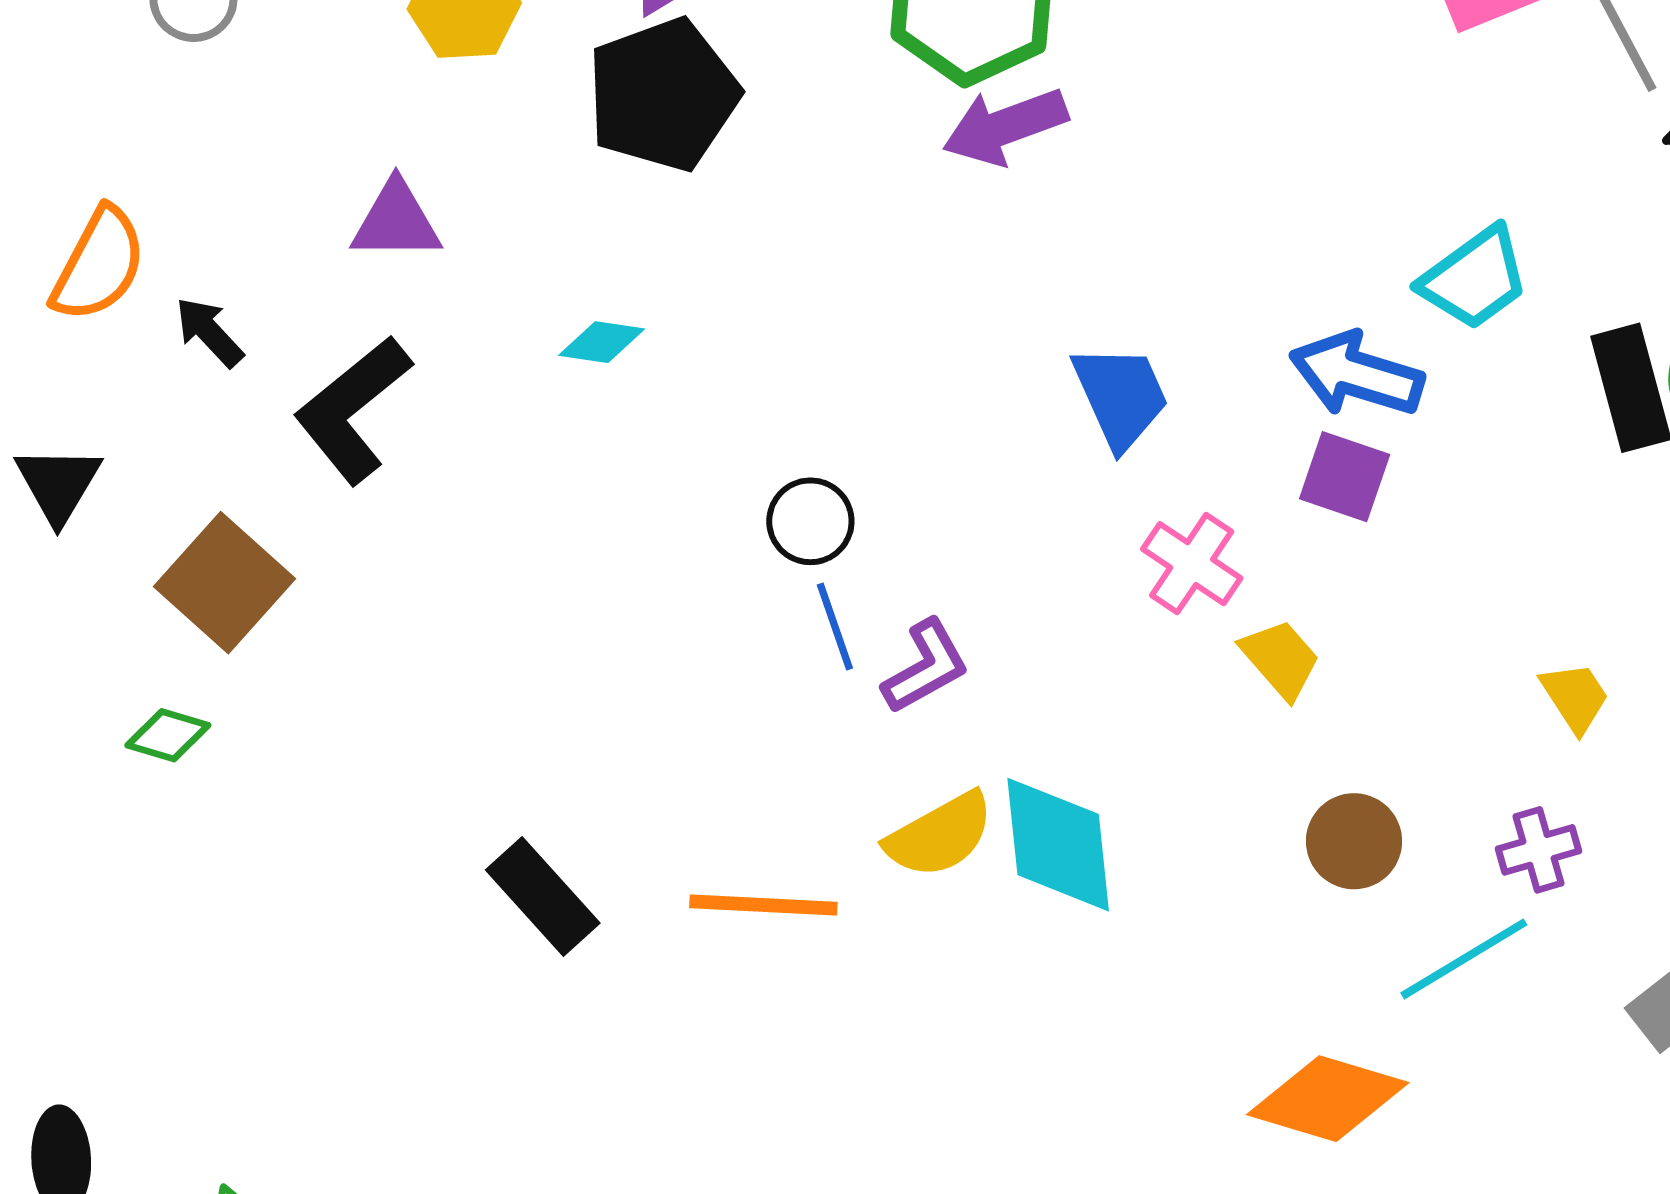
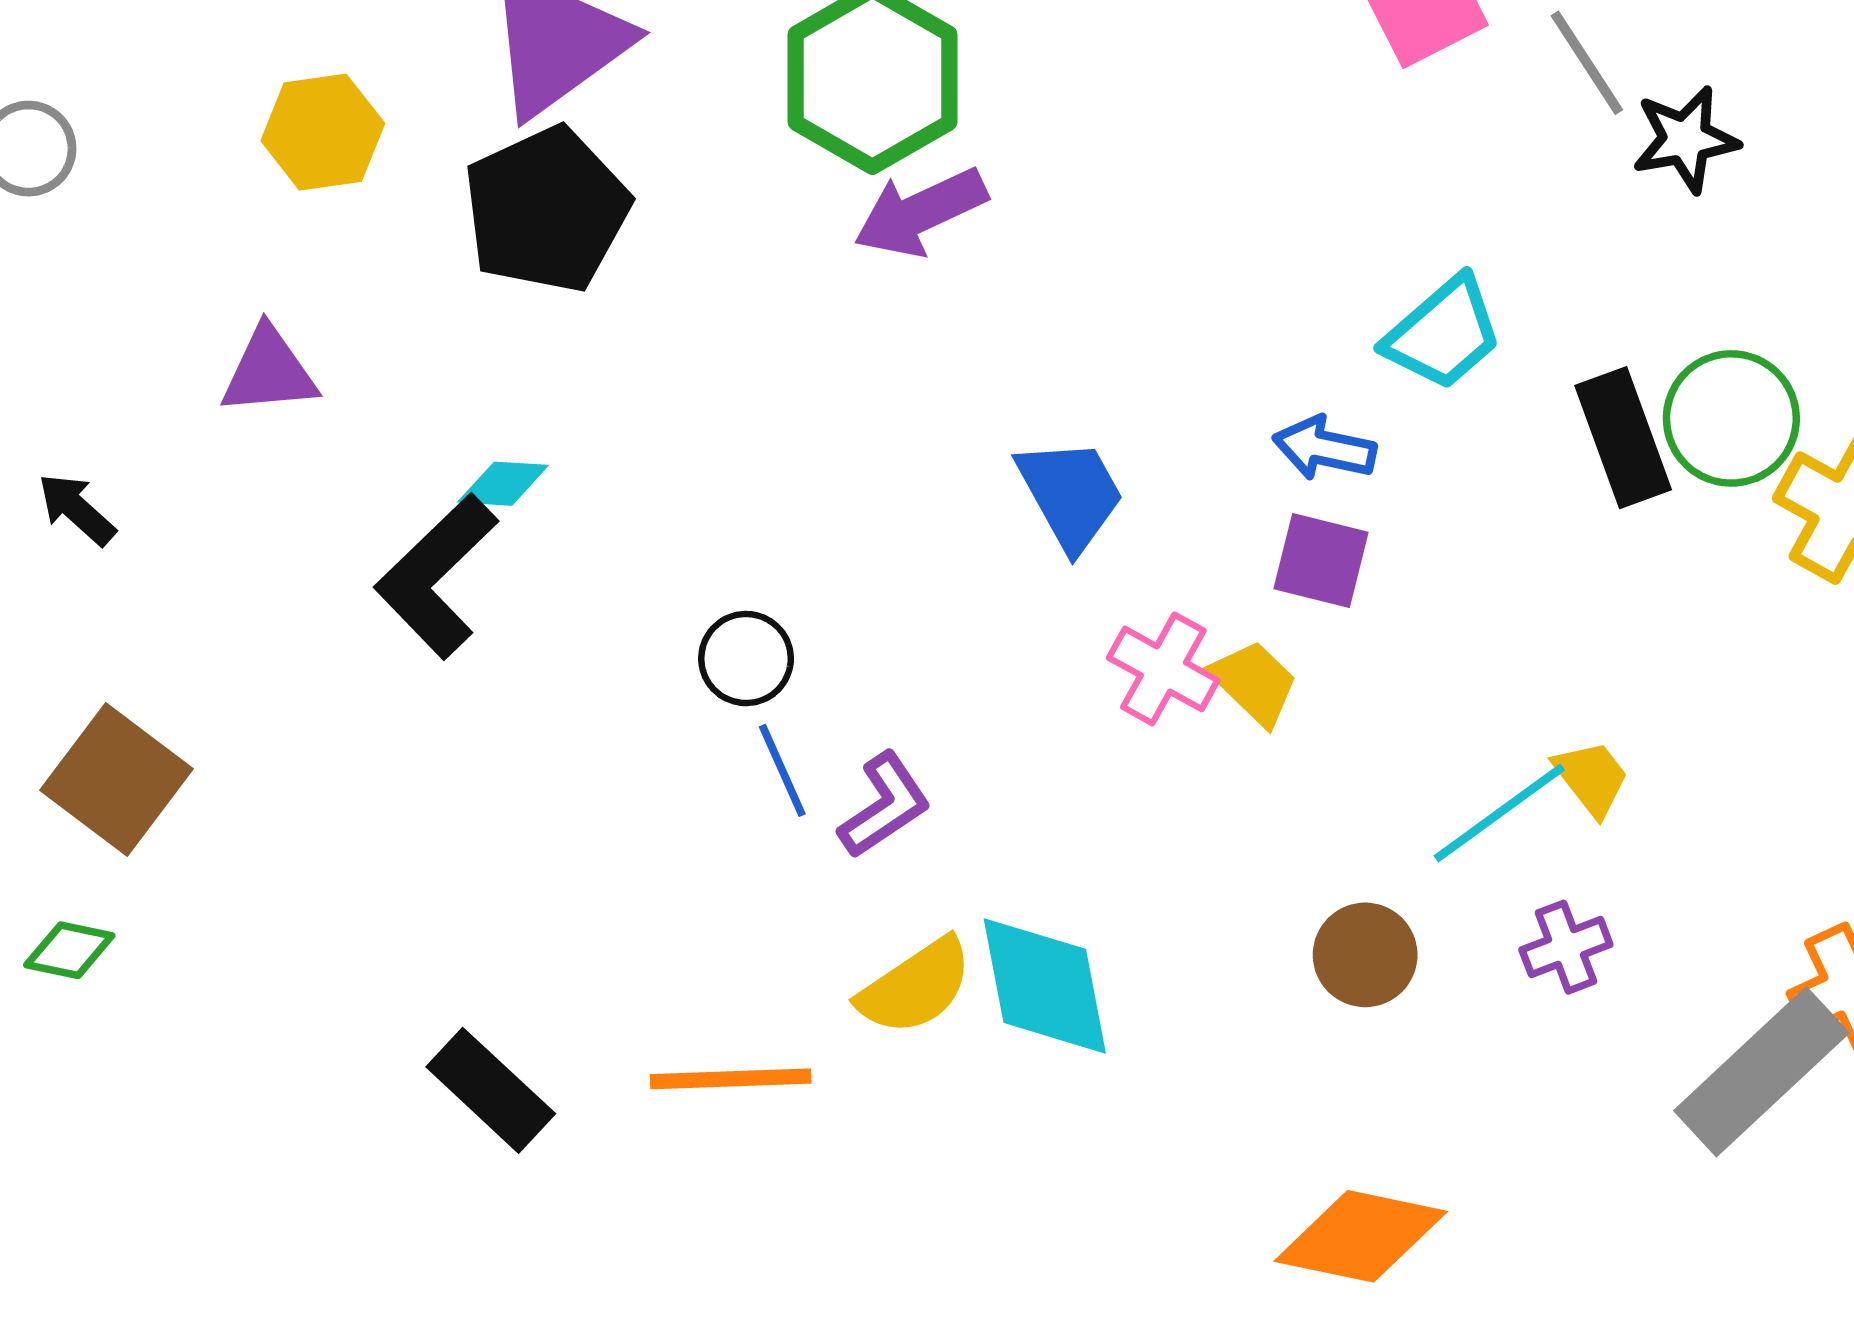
blue arrow: (1356, 374) -> (1324, 448), size x0.7
black L-shape: (353, 410) -> (436, 576), moved
yellow trapezoid: (1281, 659) -> (1254, 683), moved
cyan line: (1464, 959) -> (1499, 813), moved

